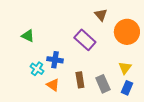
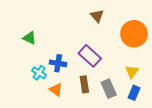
brown triangle: (101, 15) -> (97, 16), moved
purple rectangle: (85, 40) -> (90, 56), moved

